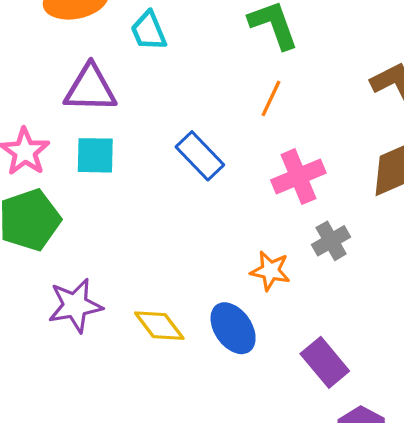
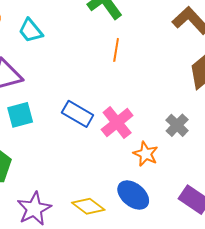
blue rectangle: (200, 156) -> (78, 114), moved
pink cross: (298, 177) -> (117, 123), moved
orange star: (270, 271) -> (146, 154), turned 30

